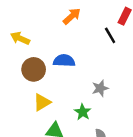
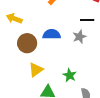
black line: (110, 35) -> (87, 20), moved, turned -56
gray star: (100, 88) -> (79, 37), moved

